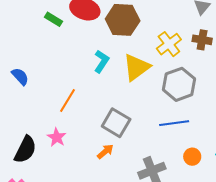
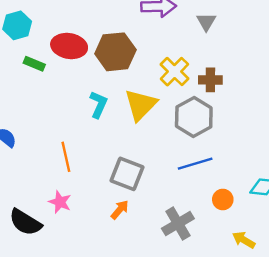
brown cross: (202, 40) -> (210, 80), moved
orange line: (68, 101) -> (66, 157), turned -35
black semicircle: (25, 150) -> (25, 222), turned 104

